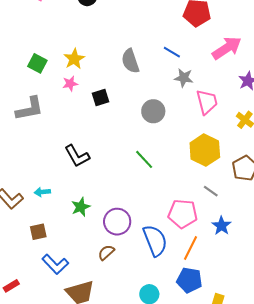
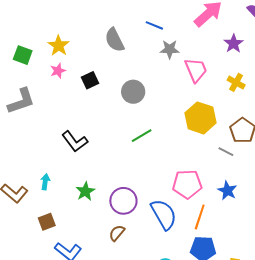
gray circle: (153, 111) -> (133, 92), moved
green line: (144, 159) -> (142, 136), turned -70
gray line: (211, 191) -> (226, 152), moved
cyan arrow: (42, 192) -> (45, 182), turned 112

